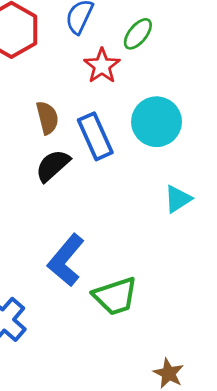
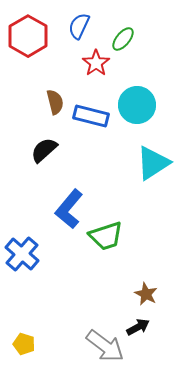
blue rectangle: (95, 136) -> (91, 116), turned -52
black semicircle: (53, 166) -> (44, 150), moved
cyan triangle: (178, 199) -> (153, 163), size x1.6

